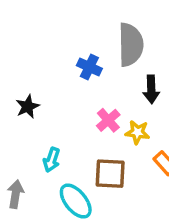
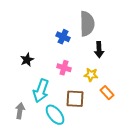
pink cross: (108, 120) -> (64, 68), moved, turned -32
cyan arrow: (52, 160) -> (41, 91), size x1.6

